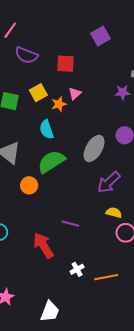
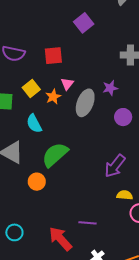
purple star: (123, 92) -> (110, 88), moved
cyan semicircle: (46, 129) -> (34, 124), moved
gray ellipse: (94, 148) -> (85, 103), moved
purple line: (70, 224) -> (88, 223), moved

